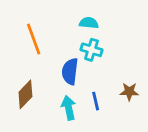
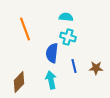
brown diamond: (25, 94) -> (19, 82), moved
blue line: (96, 101) -> (74, 66), moved

